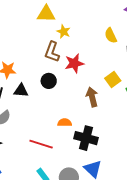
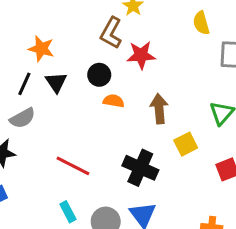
yellow square: (113, 79) -> (186, 144), moved
black triangle: (21, 91) -> (56, 82), turned 42
orange semicircle: (65, 123) -> (114, 101), moved

